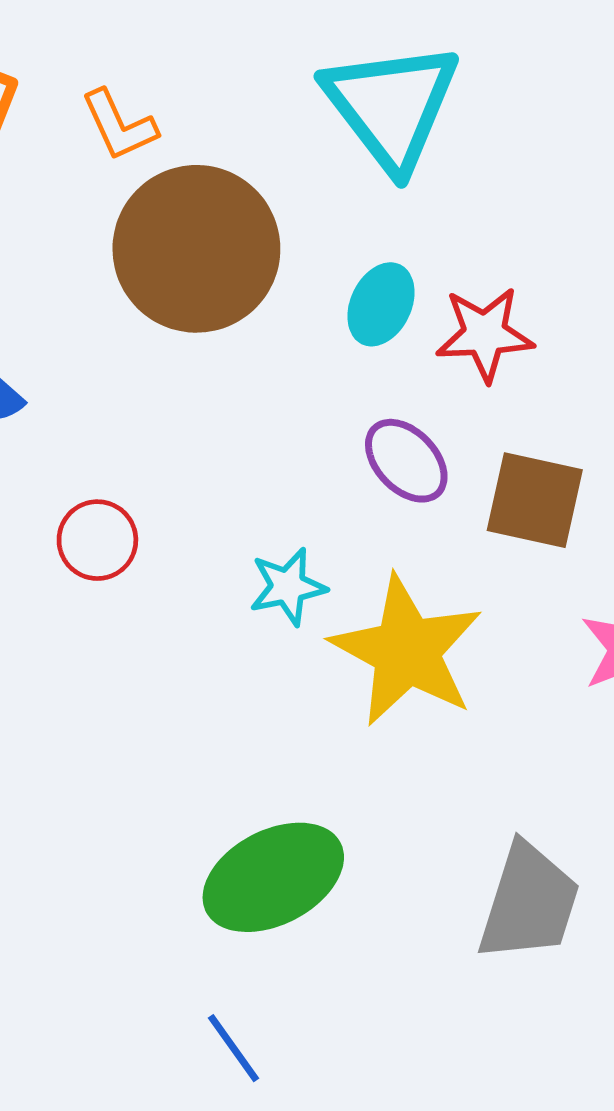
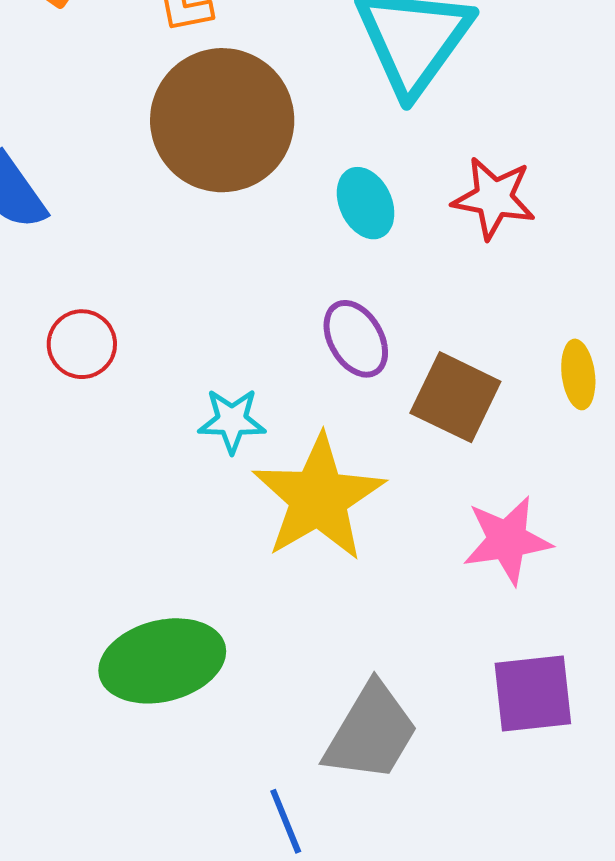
cyan ellipse: (381, 304) -> (366, 203), turned -64
red star: (485, 334) -> (494, 198), moved
blue line: (234, 1048) -> (286, 821), moved

